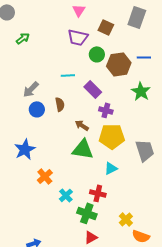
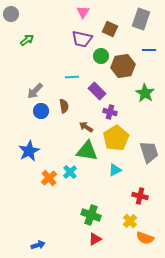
blue line: (144, 57) -> (149, 50), moved
yellow pentagon: (112, 136) -> (116, 138), turned -30
red cross: (98, 193) -> (140, 196), moved
cyan cross: (66, 195) -> (70, 172), moved

